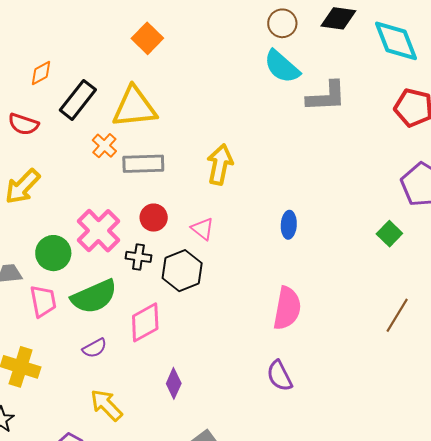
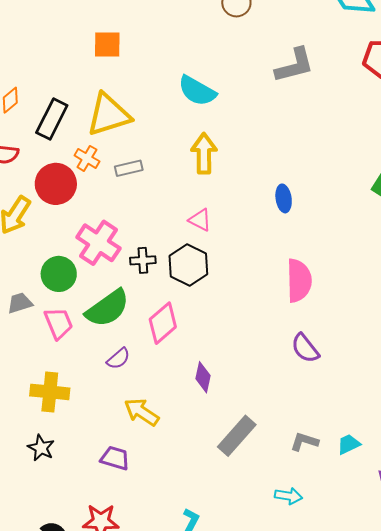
orange square: (147, 38) -> (107, 45), turned -32
cyan semicircle: (282, 67) -> (197, 91), moved
gray rectangle: (143, 164) -> (129, 168), size x0.7
red circle: (154, 218) -> (56, 184), moved, size x1.5

